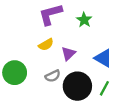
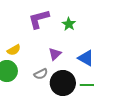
yellow semicircle: (46, 45) -> (14, 50), moved
green line: (104, 88) -> (87, 85), turned 64

